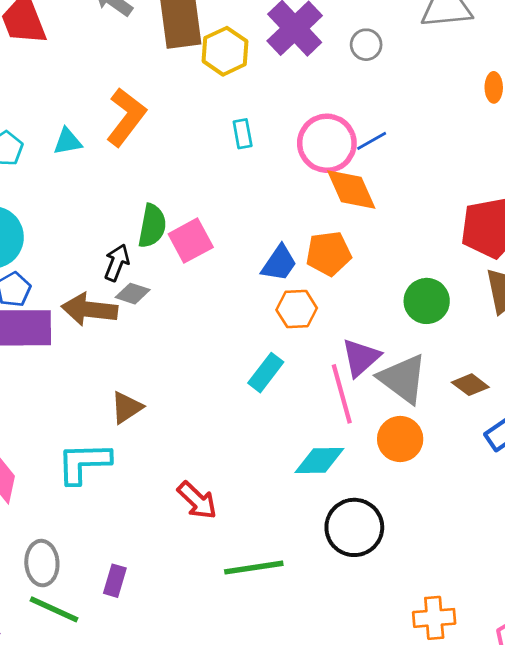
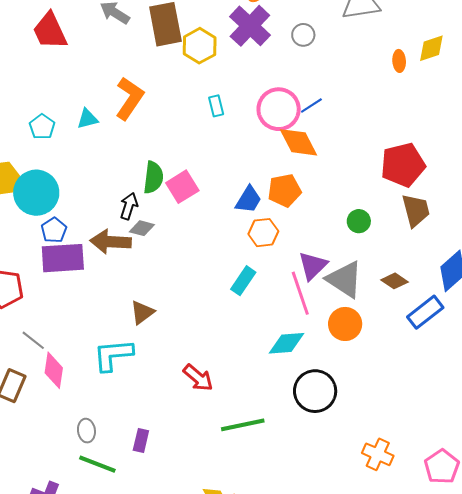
green circle: (427, 301) -> (359, 221), size x0.7
gray ellipse: (42, 563) -> (86, 431), size x0.7
orange cross: (434, 618) -> (378, 454), turned 32

